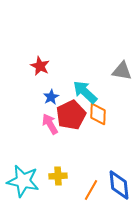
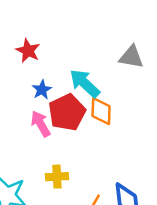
yellow cross: (58, 176) -> (57, 177), moved

